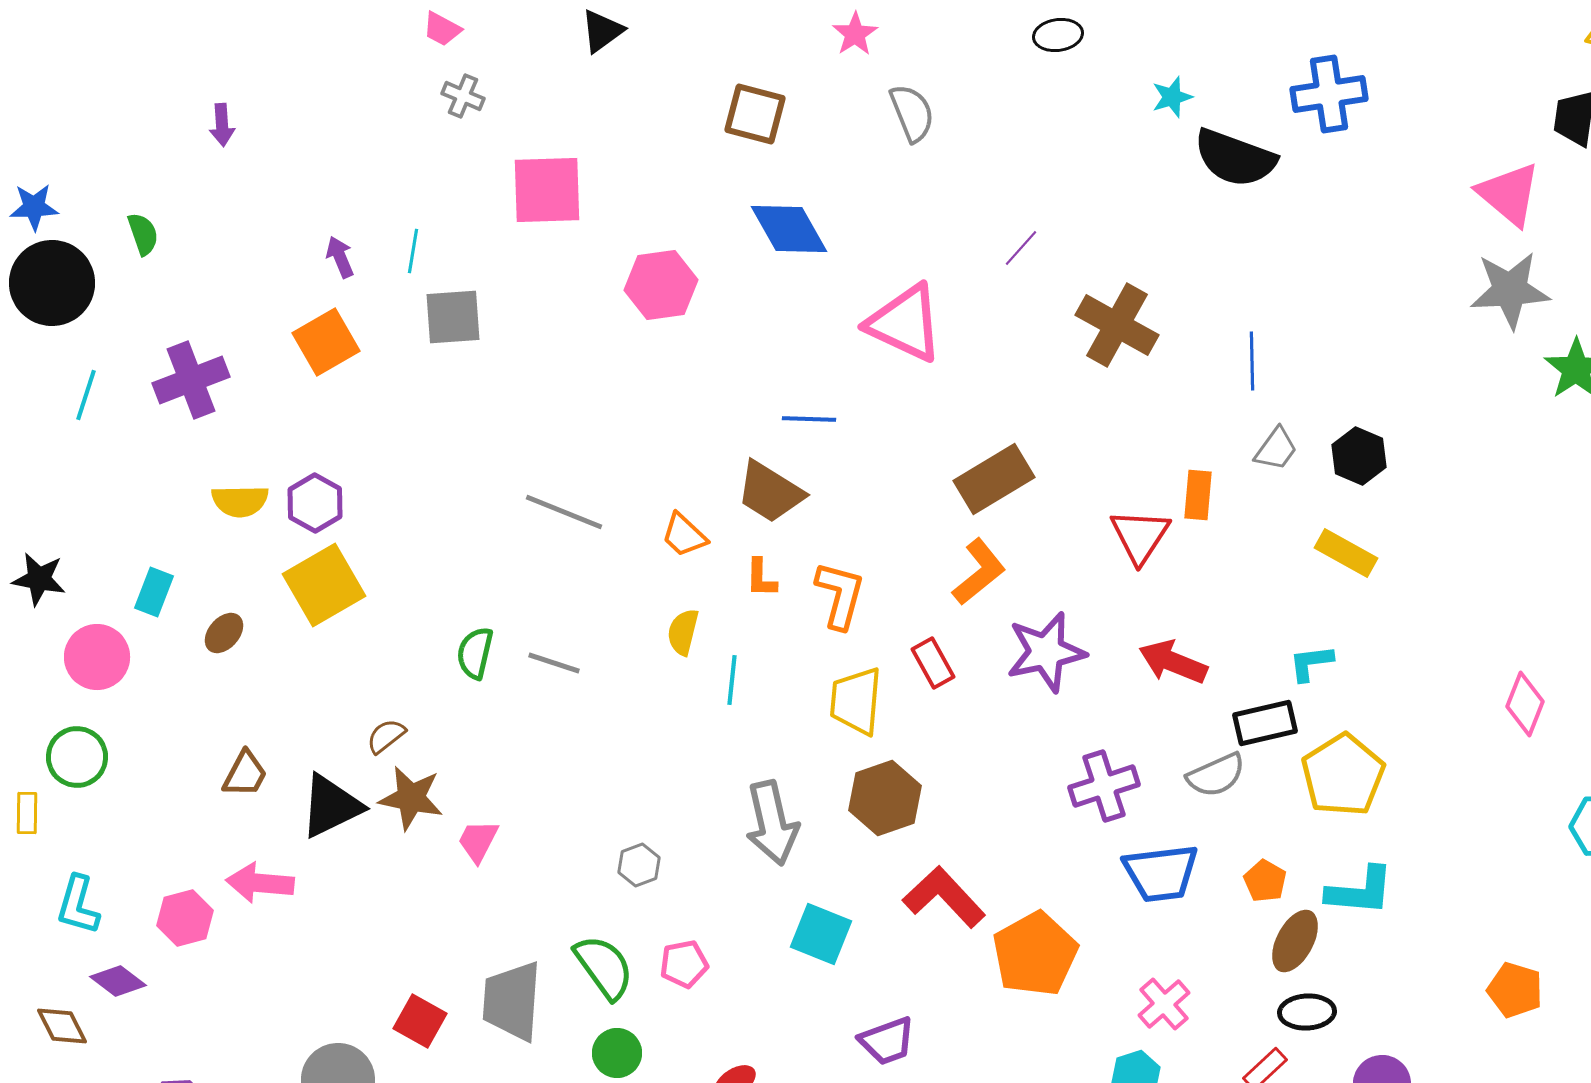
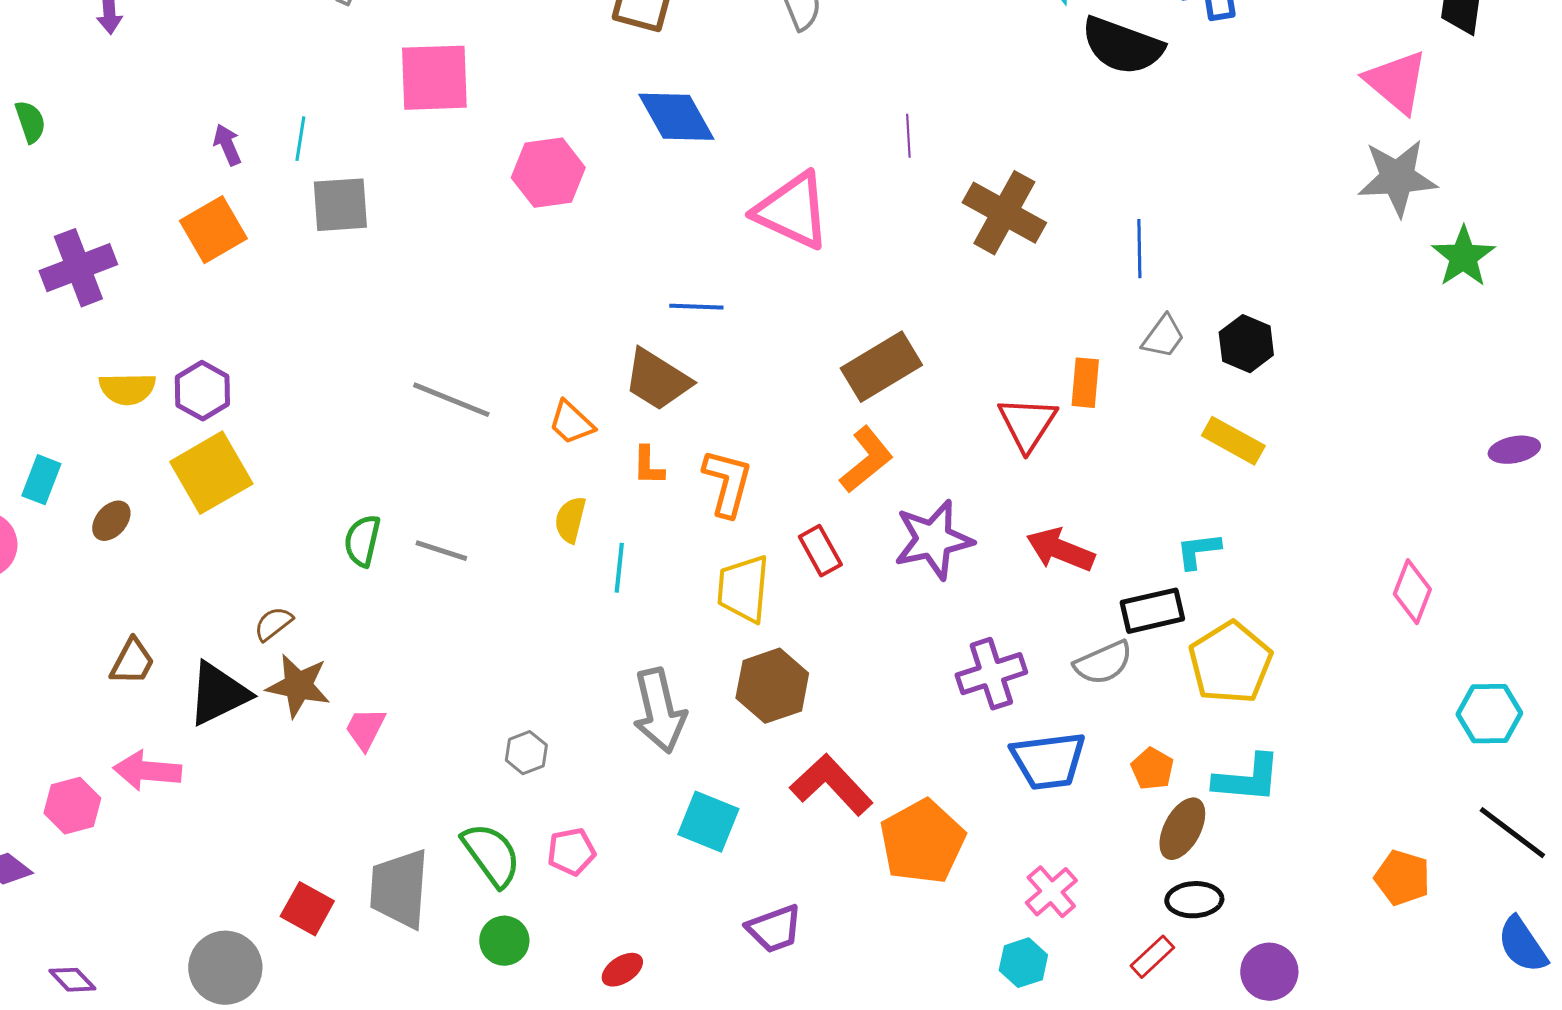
purple line: (1021, 248) -> (908, 136), turned -45

